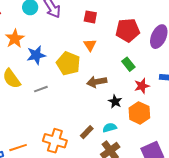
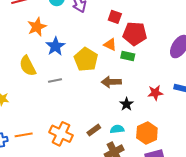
red pentagon: (128, 30) -> (135, 34), moved
orange triangle: (90, 45) -> (110, 44), turned -40
blue star: (36, 55) -> (55, 46), turned -30
green rectangle: (128, 64) -> (128, 56), moved, turned -48
orange hexagon: (139, 113) -> (147, 133), moved

